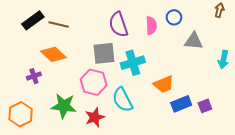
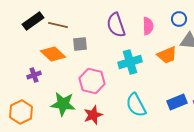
blue circle: (174, 17) -> (179, 19), moved
gray square: (104, 53) -> (80, 44), moved, size x0.7
orange trapezoid: (164, 84) -> (167, 55), moved
cyan semicircle: (123, 100) -> (136, 105), moved

